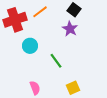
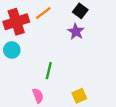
cyan circle: (30, 46) -> (12, 50), moved
green line: (56, 61) -> (49, 71), moved, turned 49

